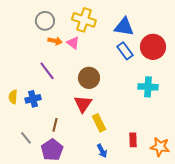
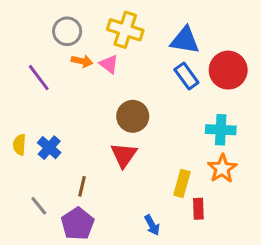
purple line: (47, 71) -> (39, 78), moved
blue cross: (33, 99) -> (49, 148), turned -35
yellow rectangle: (99, 123) -> (182, 183), moved, turned 42
orange star: (160, 147) -> (222, 169), moved, turned 30

